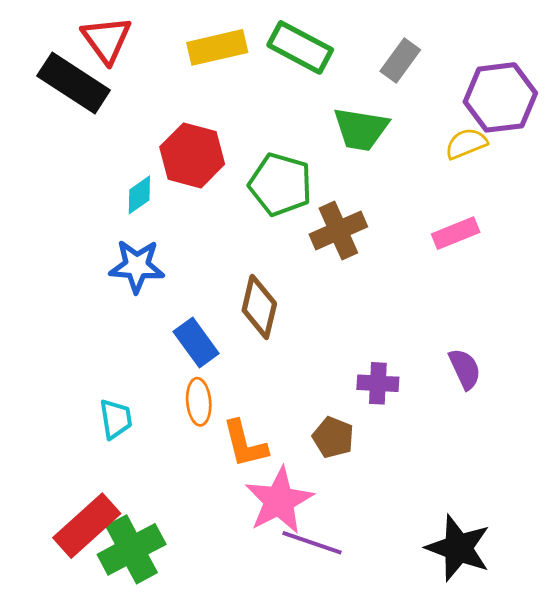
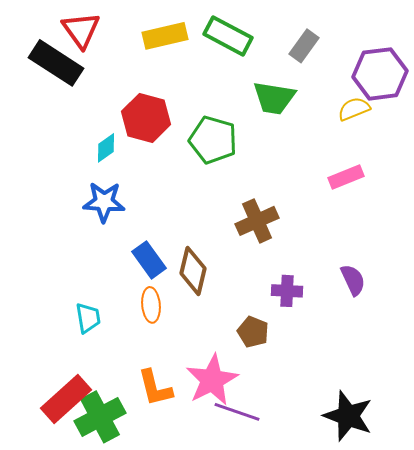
brown cross: (338, 231) -> (257, 221), moved
brown diamond: (259, 307) -> (193, 271), moved
orange L-shape: (245, 444) -> (155, 388), moved

